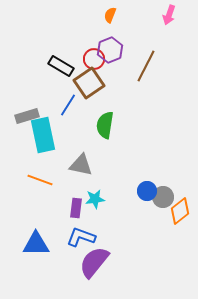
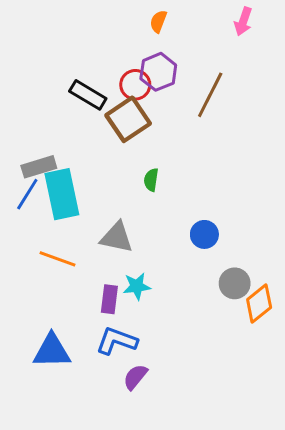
blue line: (68, 105) -> (27, 194), moved
green semicircle: (105, 125) -> (151, 180), size x0.6
blue circle: (147, 191) -> (204, 234), moved
purple semicircle: (94, 262) -> (135, 377), size x0.6

